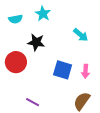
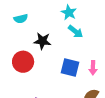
cyan star: (43, 14) -> (69, 12), moved
cyan arrow: (81, 35) -> (76, 32), moved

